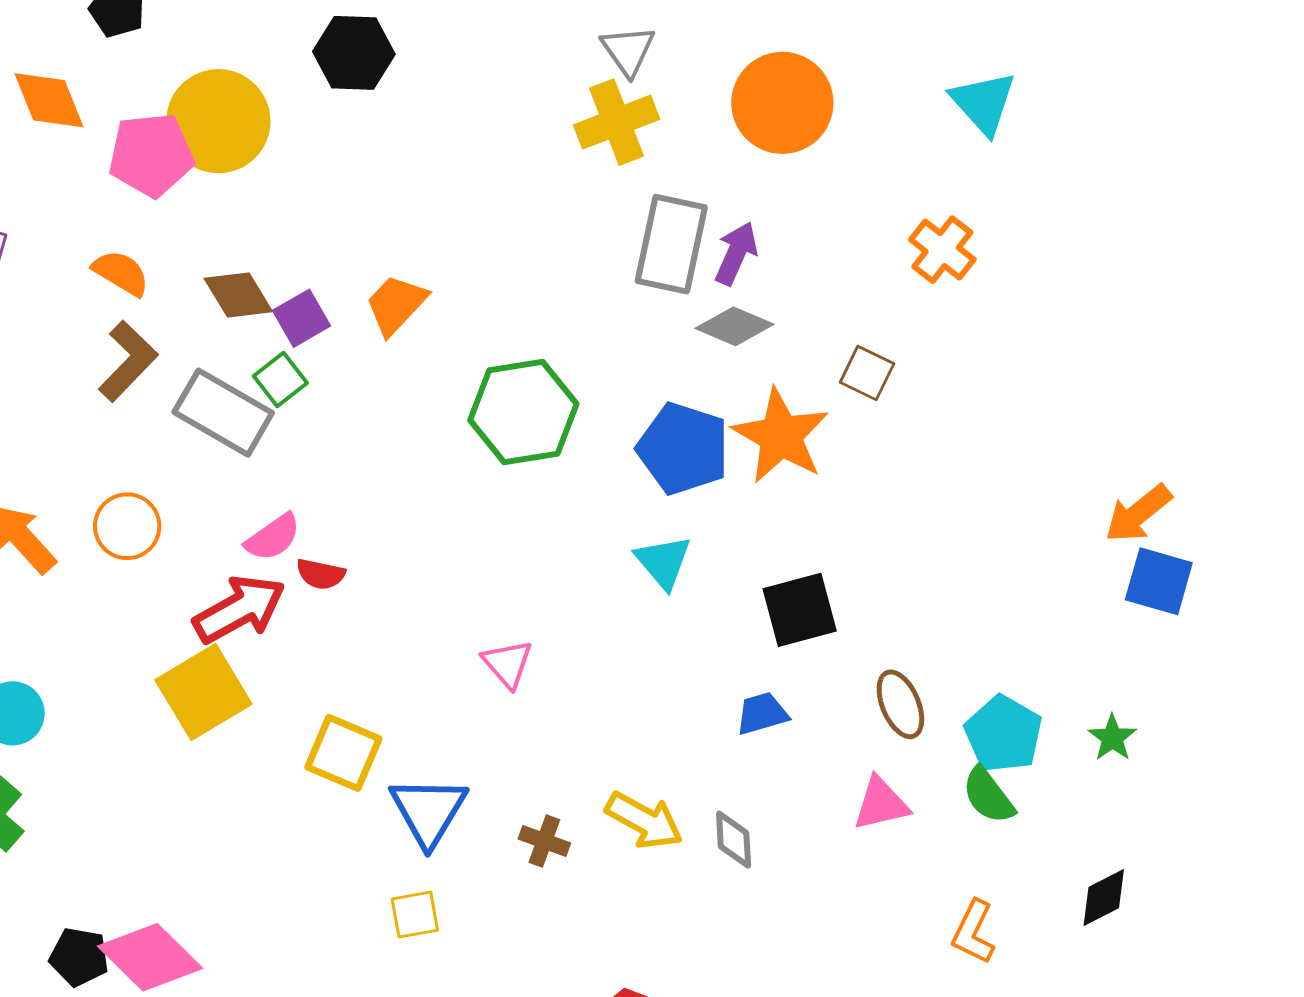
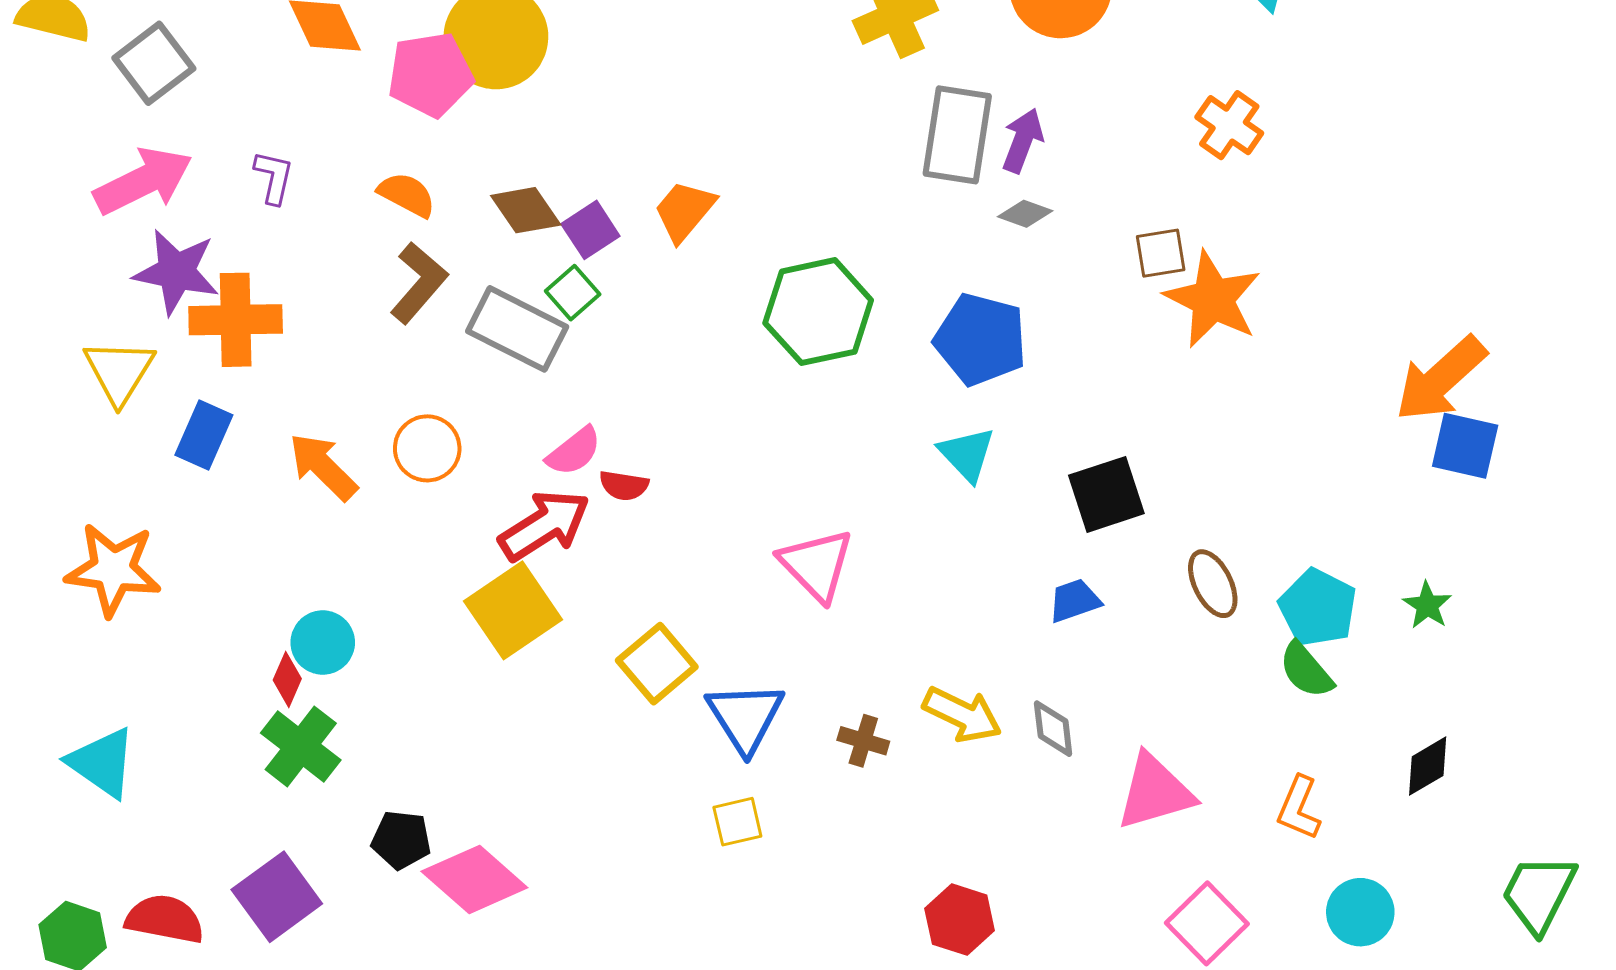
gray diamond: (734, 326) -> (1025, 214), size x0.7
brown square: (867, 373) -> (1161, 253), turned -32
orange star: (781, 436) -> (1213, 299), moved
orange arrow: (1138, 514) -> (1441, 379), size x1.4
pink triangle: (508, 664) -> (816, 565), size x1.5
yellow square: (343, 753) -> (657, 664), turned 30
pink triangle: (881, 804) -> (1155, 792), moved, size x1.4
black pentagon: (79, 957) -> (401, 840), moved

